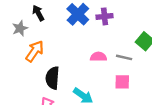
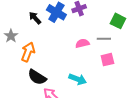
black arrow: (38, 13) -> (35, 18), moved
black semicircle: (52, 78) -> (37, 77), moved, turned -48

